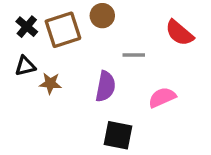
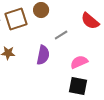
gray line: (134, 55) -> (61, 35), turned -32
black square: (118, 135) -> (78, 86), moved

